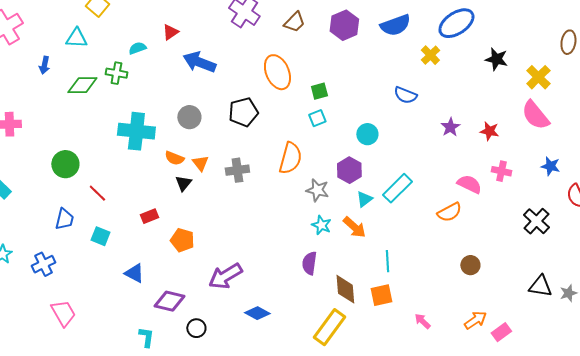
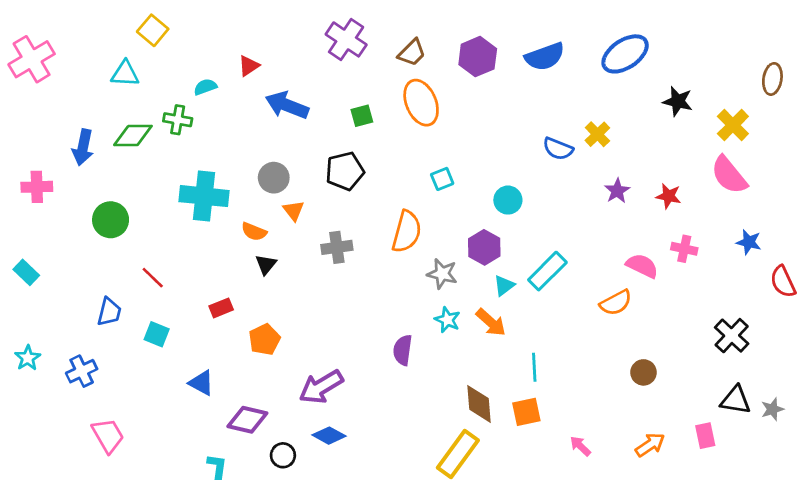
yellow cross: (430, 55) -> (597, 134), moved
blue arrow: (44, 65) -> (83, 147), moved, size x1.5
orange ellipse: (277, 72) -> (421, 103), moved
green square: (319, 91) -> (362, 116), moved
orange triangle: (200, 163) -> (293, 211), moved
green circle: (65, 164) -> (111, 220), moved
black cross: (536, 221) -> (732, 336), moved
orange pentagon: (182, 240) -> (265, 340), turned 30
purple semicircle: (309, 263) -> (403, 350), moved
blue diamond: (257, 313) -> (329, 436), moved
pink rectangle: (501, 332) -> (705, 436), moved, turned -66

